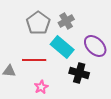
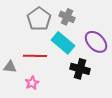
gray cross: (66, 21) -> (67, 17), turned -35
pink star: (41, 87) -> (32, 83), moved

